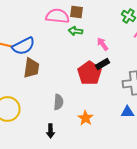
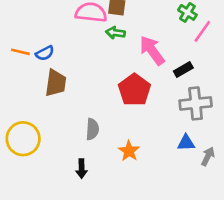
pink arrow: (102, 44) -> (152, 50), size x1.6
blue semicircle: (23, 46) -> (45, 53), size x0.6
black rectangle: (102, 64) -> (183, 69), moved

